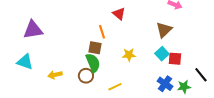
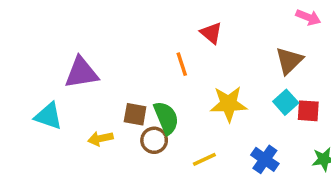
purple triangle: (33, 30) -> (81, 73), moved
brown square: (95, 48) -> (135, 114), moved
yellow star: (129, 55) -> (229, 104), size x1.5
blue cross: (165, 84) -> (265, 159), moved

